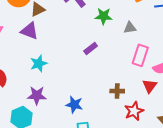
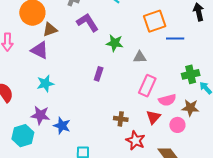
purple rectangle: (91, 48) -> (99, 74), turned -40
blue star: (74, 105) -> (62, 126), moved
red star: (134, 111) -> (135, 141), turned -30

